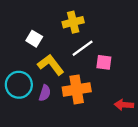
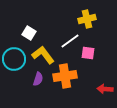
yellow cross: (73, 22) -> (87, 19), moved
cyan circle: (19, 85) -> (14, 59), moved

